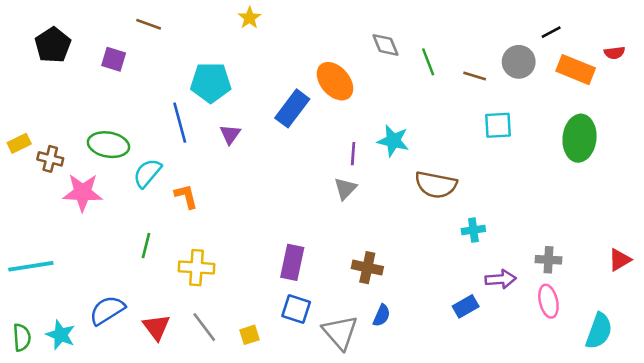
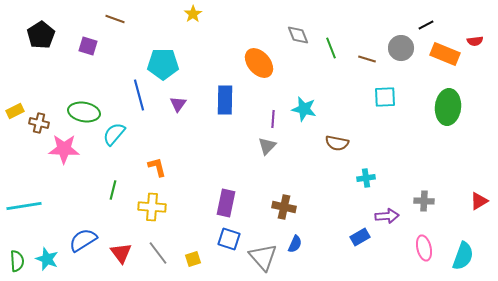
blue rectangle: (292, 108) -> (225, 100), moved, turned -36
brown semicircle: (436, 185) -> (337, 143), size x0.7
orange L-shape: (186, 196) -> (157, 167), moved
pink ellipse: (548, 301) -> (424, 248), moved

